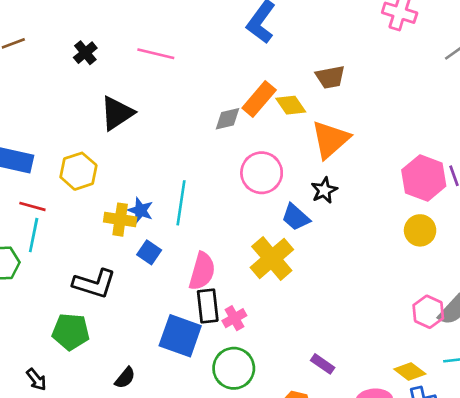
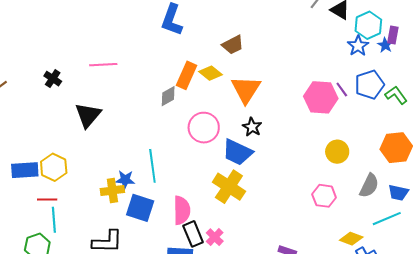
yellow hexagon: (78, 171) -> (54, 167), moved
blue trapezoid: (296, 217) -> (237, 152), size x1.4
yellow circle: (420, 230) -> (337, 152), moved
blue square: (149, 252) -> (140, 208), size x1.6
pink hexagon: (428, 312) -> (324, 196), moved

